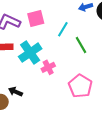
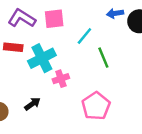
black arrow: (15, 92) -> (32, 104), moved, turned 112

